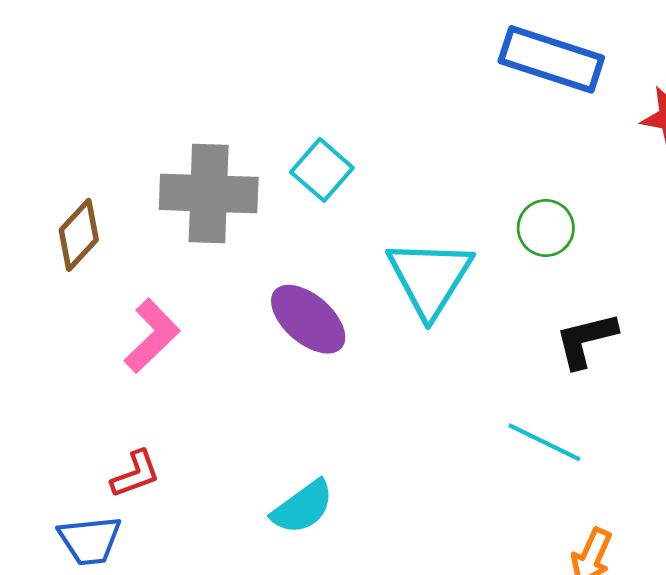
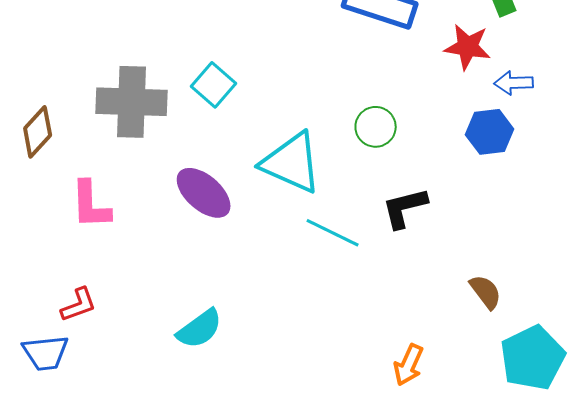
cyan triangle: (430, 278) -> (292, 163), turned -38
pink L-shape: (152, 336) -> (91, 205), turned 132
cyan line: (544, 442) -> (333, 233), moved

